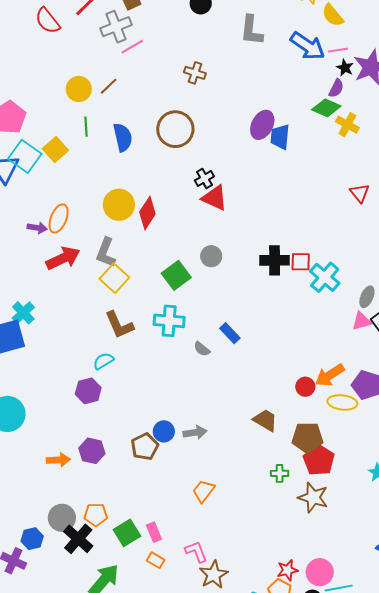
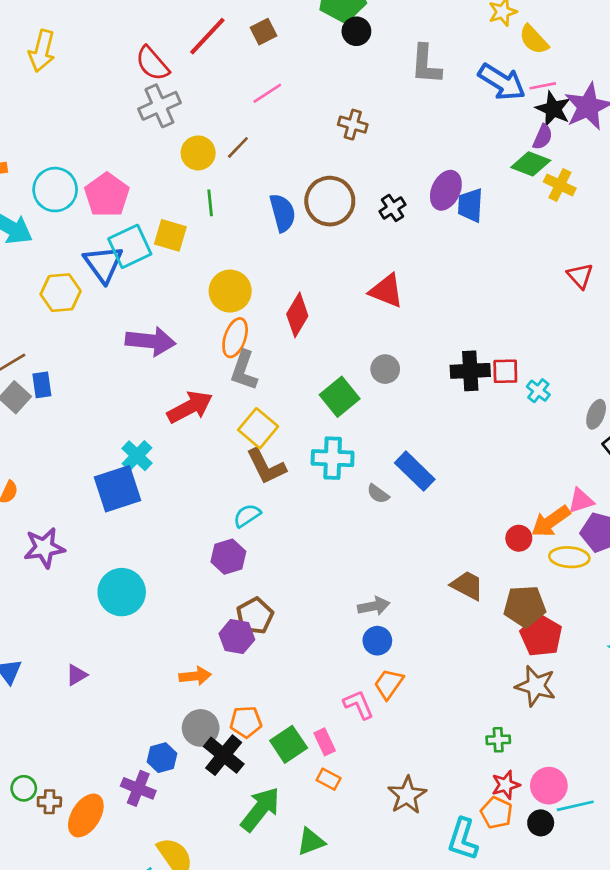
gray cross: (116, 27) -> (159, 106), moved
black star: (345, 68) -> (553, 109), size x1.5
blue semicircle: (123, 137) -> (283, 213), moved
yellow square: (55, 150) -> (170, 235), turned -30
cyan square: (25, 156) -> (130, 246), turned 32
black cross: (204, 178) -> (392, 208), moved
yellow circle: (119, 205) -> (230, 291), moved
orange ellipse: (59, 218) -> (235, 338), moved
purple arrow: (37, 228) -> (151, 341), size x1.8
red arrow: (63, 258) -> (190, 407), moved
cyan cross: (325, 277) -> (538, 391), size x0.6
yellow square: (114, 278) -> (258, 428), moved
pink triangle: (361, 321) -> (581, 501), moved
blue rectangle: (230, 333) -> (415, 471), size x1.4
blue circle: (164, 431) -> (377, 641), moved
brown pentagon: (145, 447) -> (255, 616), moved
orange arrow: (58, 460) -> (195, 676), moved
green cross: (280, 473) -> (498, 740), moved
pink L-shape: (196, 552) -> (358, 705), moved

